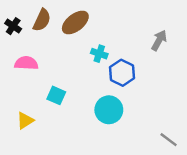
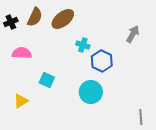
black cross: (13, 26) -> (11, 22), turned 32
gray line: (169, 140) -> (141, 117), turned 49

